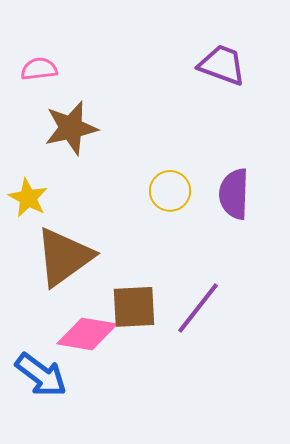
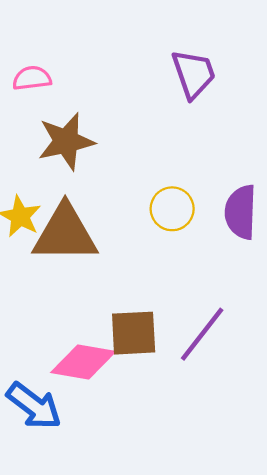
purple trapezoid: (222, 65) -> (194, 74), moved, turned 51
brown triangle: (64, 257) -> (65, 233), moved, turned 36

